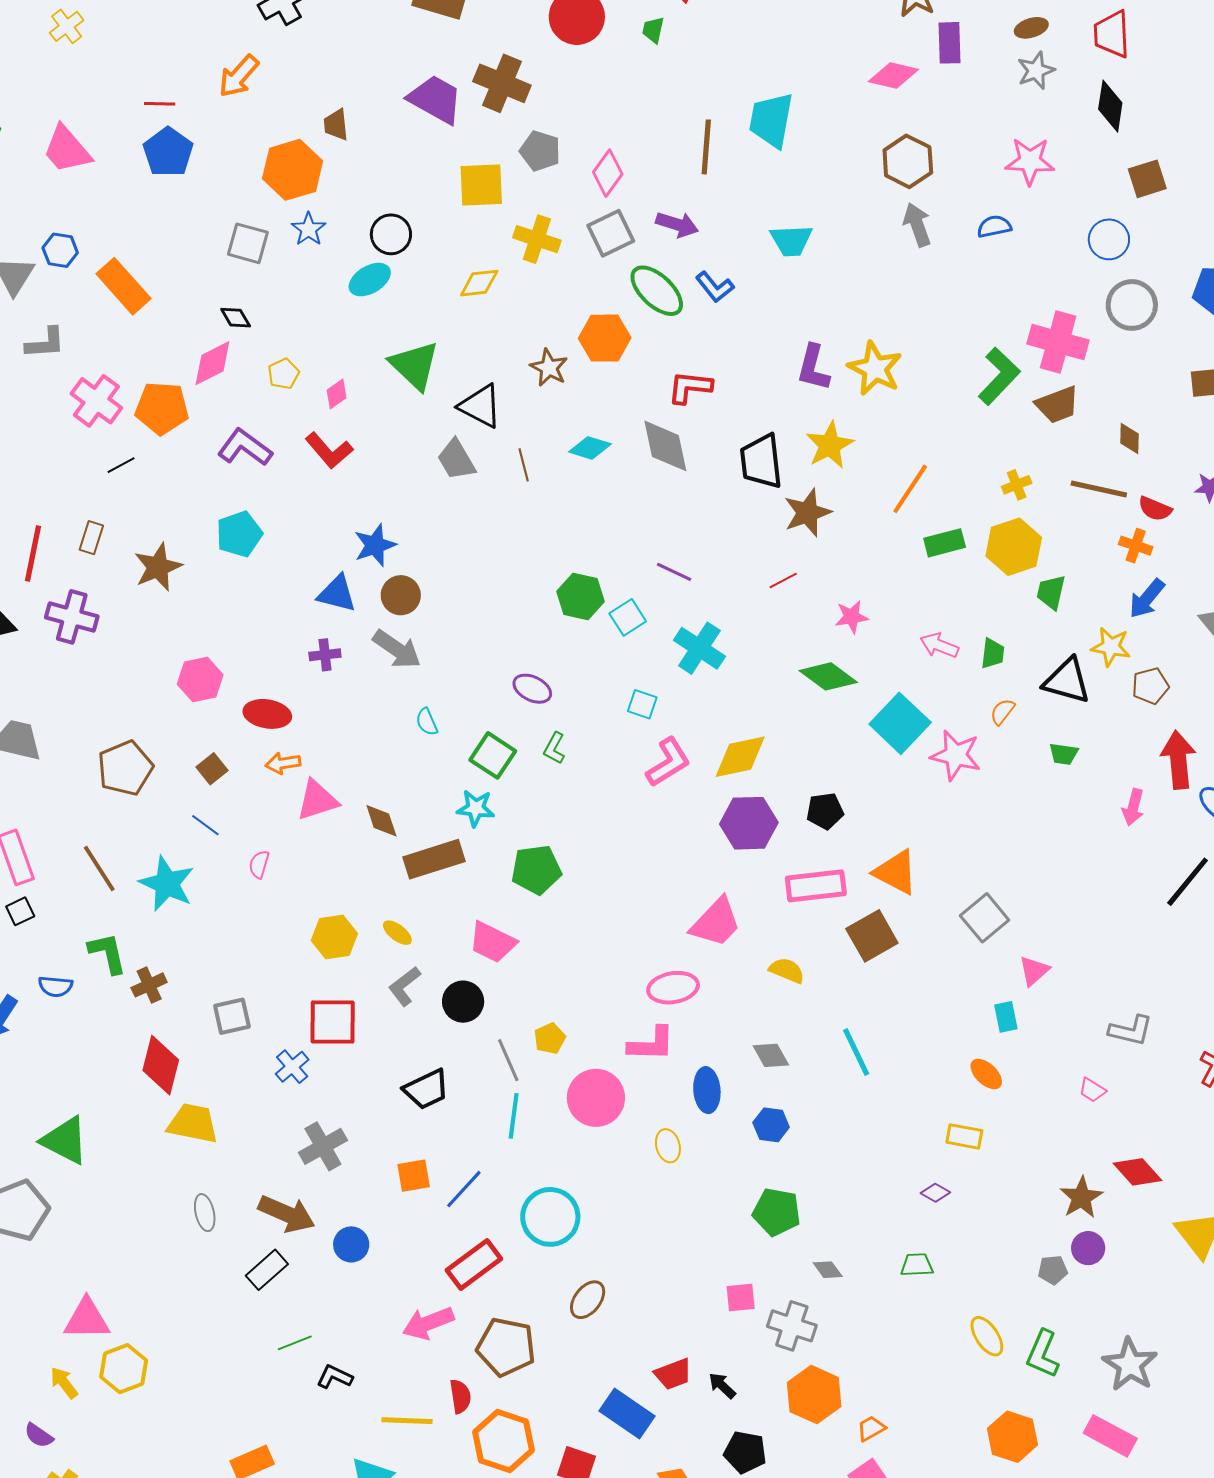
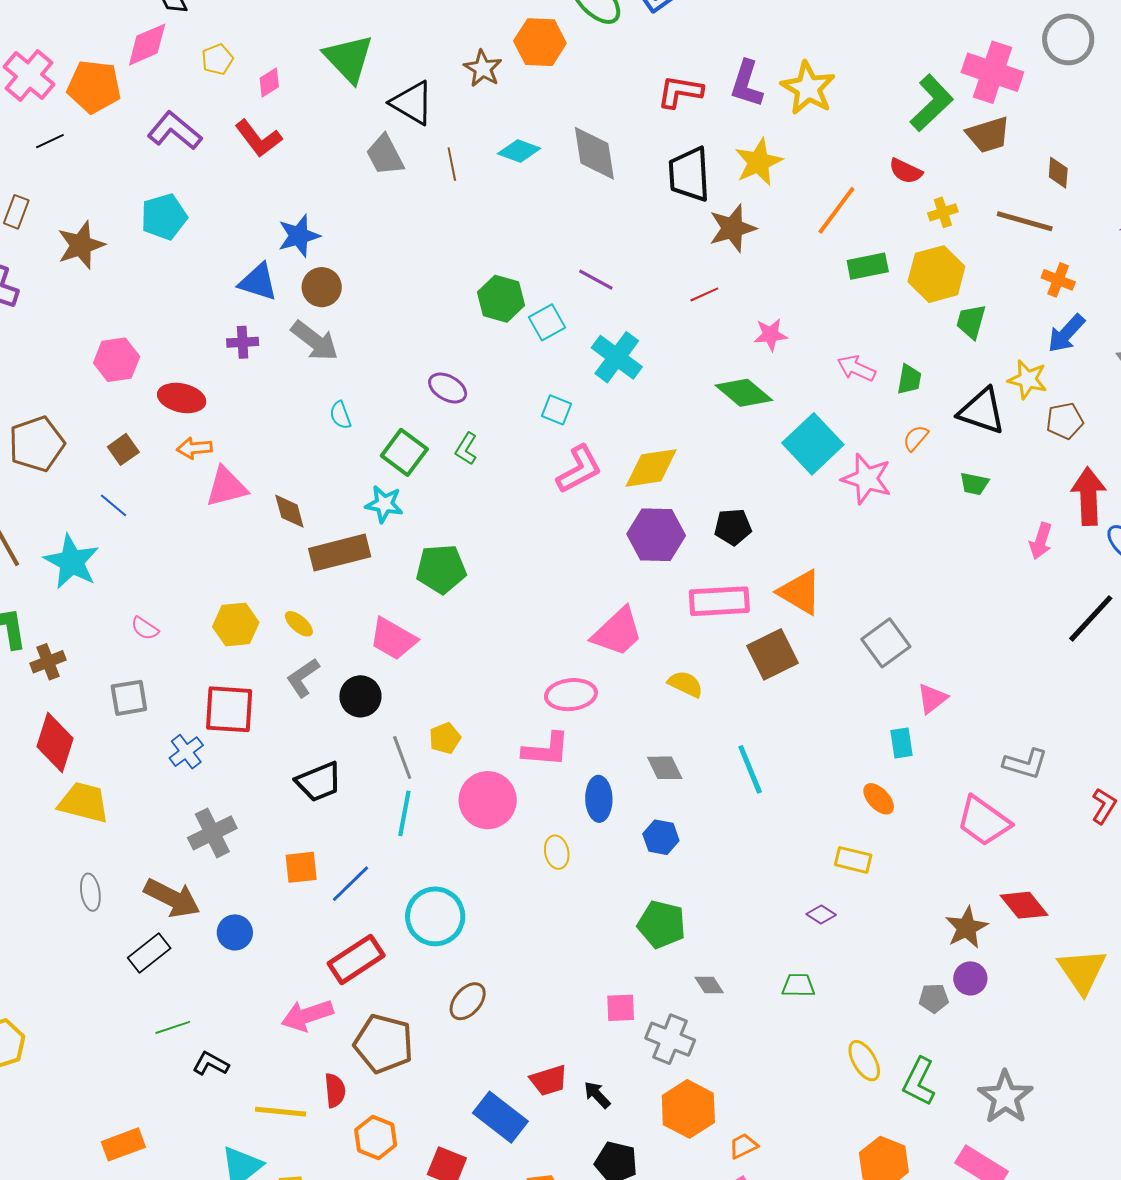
red L-shape: (690, 387) -> (680, 92), moved
red semicircle: (1155, 509) -> (906, 171), moved
pink semicircle: (259, 864) -> (145, 628), moved, turned -76
pink trapezoid: (1092, 1090) -> (984, 821), size x2.0
orange hexagon: (504, 1441) -> (376, 1138), size x0.7

